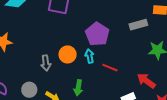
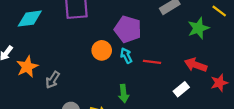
orange circle: (68, 54) -> (102, 50), moved
gray arrow: (46, 63) -> (53, 80), moved, turned 56

